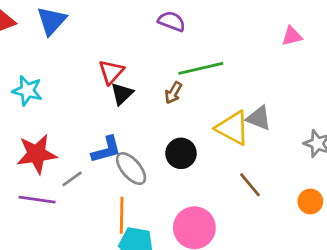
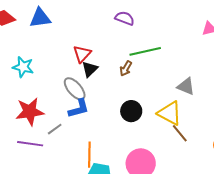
blue triangle: (51, 21) -> (40, 18), turned 40
yellow triangle: (233, 128) -> (170, 113), moved
gray ellipse: (131, 169) -> (75, 89), moved

